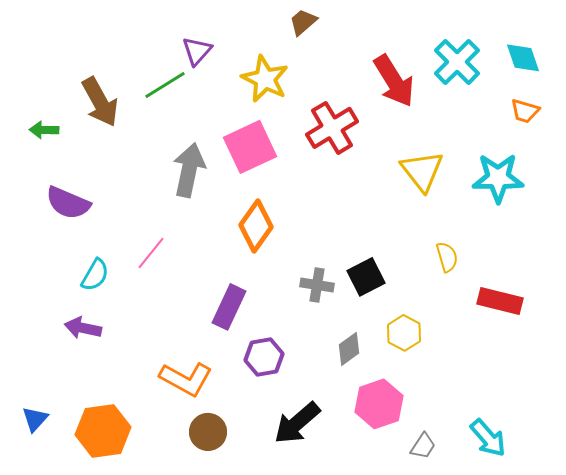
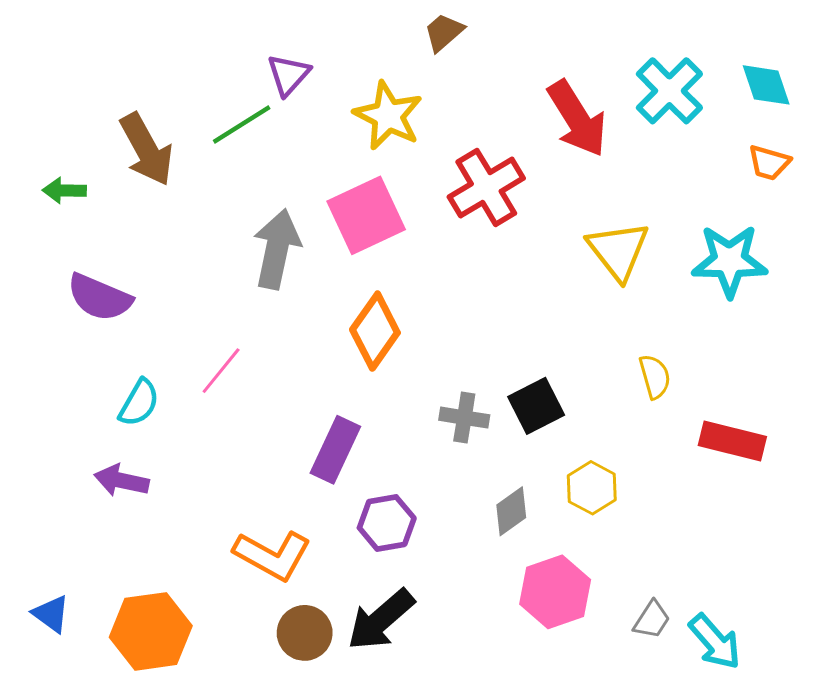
blue triangle: (35, 419) -> (51, 614), turned -36
black arrow: (297, 423) -> (381, 620), moved
gray trapezoid: (423, 446) -> (652, 620), moved

